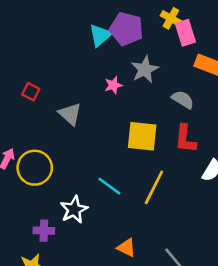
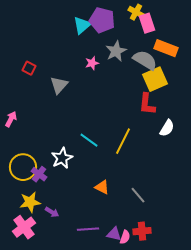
gray semicircle: (183, 100) -> (145, 60), moved, size x1.4
gray triangle: (70, 114) -> (59, 85), turned 30
yellow square: (142, 136) -> (155, 79), moved, turned -30
yellow circle: (35, 168) -> (23, 167), moved
purple cross: (44, 231) -> (39, 174), turned 35

